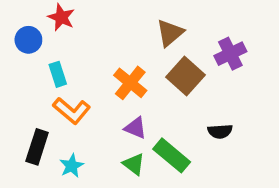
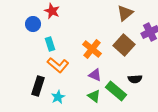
brown triangle: (170, 33) -> (125, 13), moved
black semicircle: (220, 131) -> (135, 79), moved

